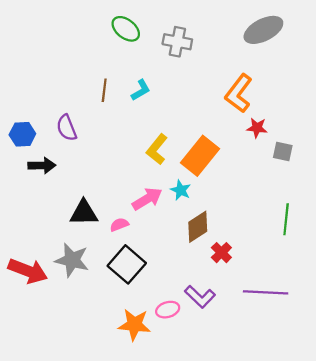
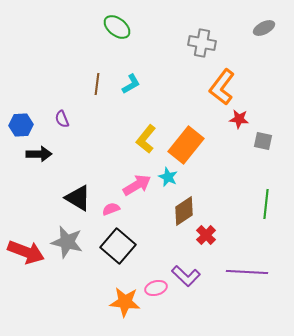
gray ellipse: (263, 30) -> (264, 28), moved, size x0.6
gray cross: (177, 42) -> (202, 43), moved
purple semicircle: (67, 128) -> (62, 119), size x0.7
black triangle: (84, 213) -> (78, 198), turned 32

